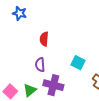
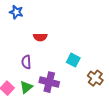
red semicircle: (44, 39) -> (40, 37), turned -96
purple semicircle: (40, 65) -> (26, 62), moved

